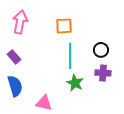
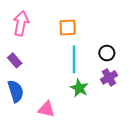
purple cross: (103, 73) -> (109, 77), turned -35

